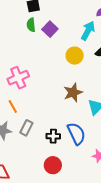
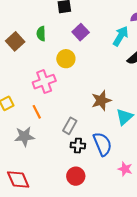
green semicircle: (31, 25) -> (41, 34), moved
yellow circle: (75, 56) -> (66, 59), moved
gray rectangle: (26, 128) -> (70, 126), moved

